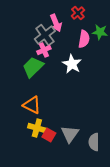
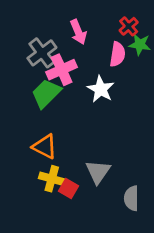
red cross: (78, 13) -> (129, 26), moved
gray cross: (45, 35) -> (42, 53), moved
pink cross: (44, 50) -> (62, 70), size x1.5
gray triangle: (70, 134) -> (98, 172), moved

